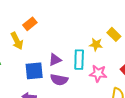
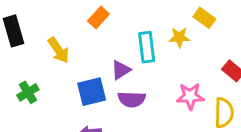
orange rectangle: (30, 24) -> (98, 17), moved
cyan rectangle: (79, 60) -> (147, 47), moved
pink star: (98, 73) -> (190, 96), moved

